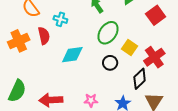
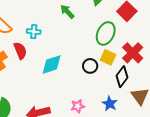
green ellipse: (108, 33) -> (106, 33), moved
yellow square: (130, 47) -> (108, 57), moved

